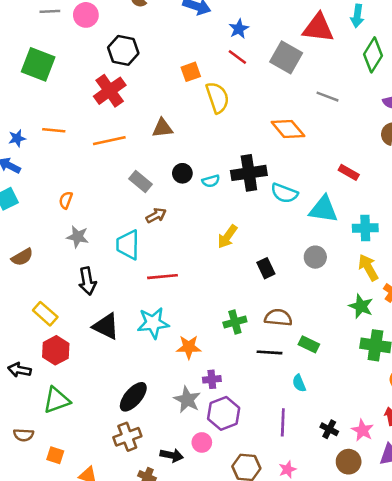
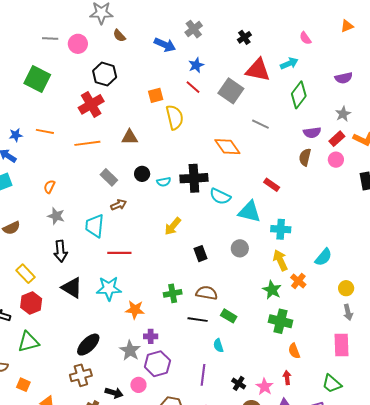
cyan arrow: (357, 16) -> (289, 63), turned -126

